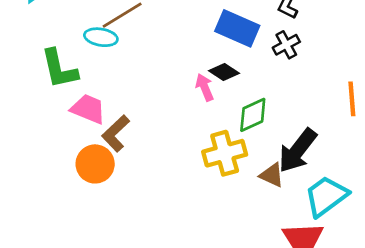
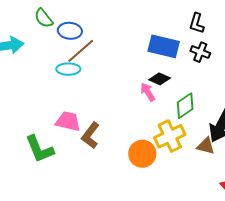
black cross: (286, 45) -> (200, 52), turned -30
green L-shape: (59, 69) -> (39, 149), moved
orange circle: (95, 164) -> (142, 154), moved

